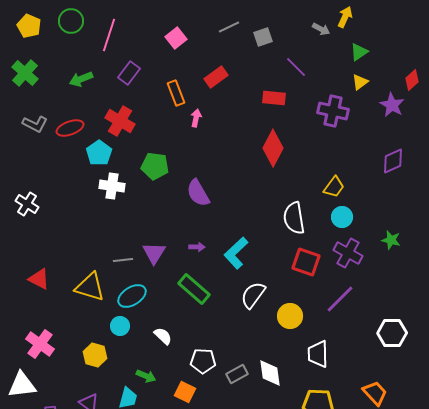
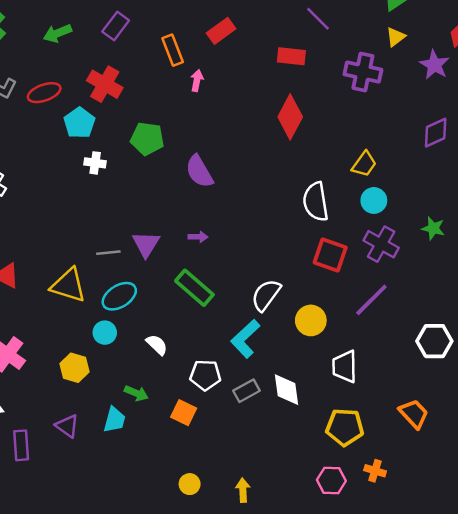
white cross: (112, 186) -> (95, 163), size x0.7
cyan L-shape: (236, 253) -> (245, 339), moved

